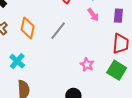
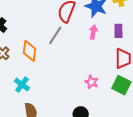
pink arrow: (93, 15) -> (93, 32), turned -128
gray line: (58, 31) -> (55, 35), moved

